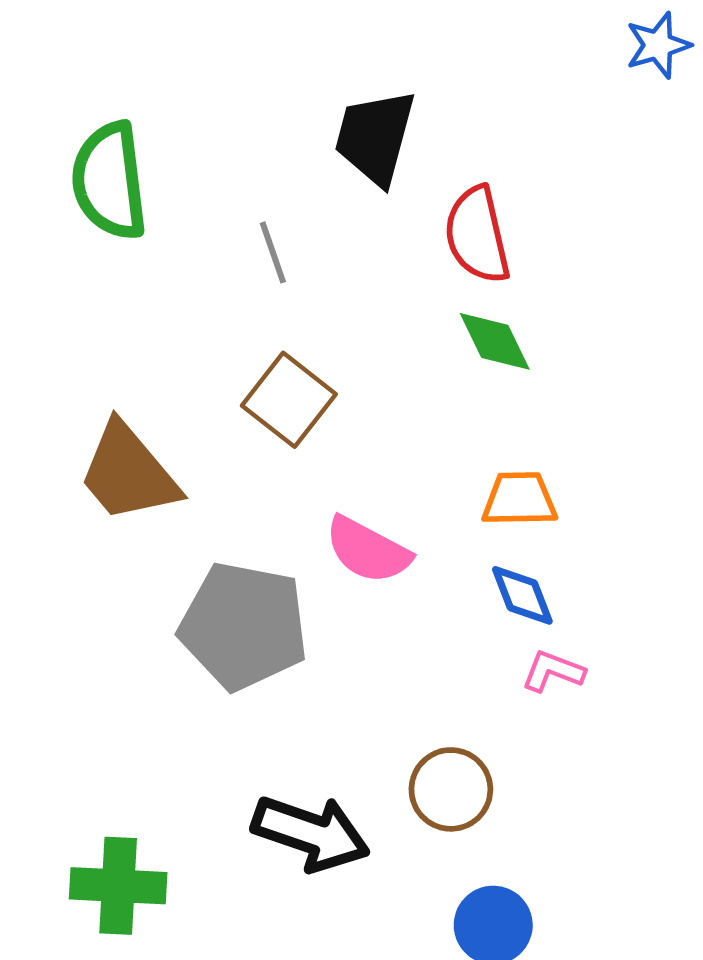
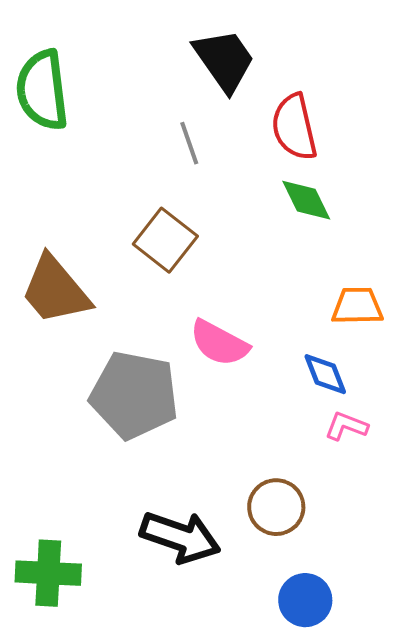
black trapezoid: (375, 137) -> (224, 60), turned 130
gray line: (273, 252) -> (189, 143), moved
orange trapezoid: (519, 499) -> (357, 306), moved

